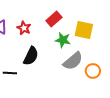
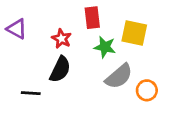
red rectangle: (54, 19) -> (92, 18), turned -56
red star: (24, 28) -> (62, 39), moved

